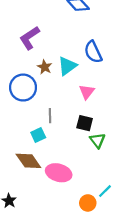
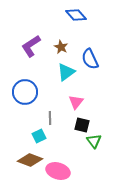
brown star: (45, 67) -> (61, 47), moved
pink triangle: (87, 92) -> (76, 102), moved
brown diamond: (28, 161) -> (30, 160), turned -35

